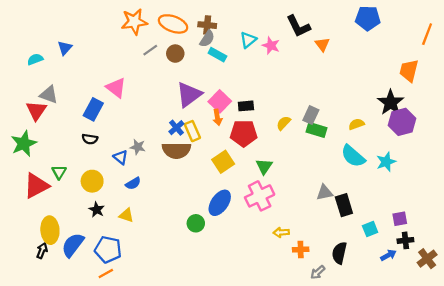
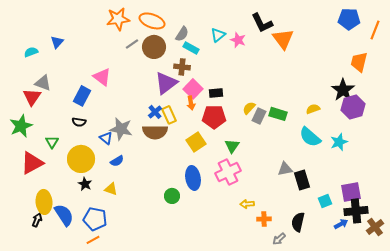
blue pentagon: (368, 18) -> (349, 19), moved
brown cross: (207, 25) -> (182, 67), moved
orange triangle: (322, 44) -> (283, 39), size x1.6
brown circle: (175, 54) -> (154, 47), size x1.5
gray rectangle: (311, 115) -> (259, 116), moved
gray star: (138, 147) -> (121, 129), size x1.6
green triangle: (59, 172) -> (52, 142), moved
yellow circle: (92, 181) -> (81, 159), size x1.4
blue ellipse: (220, 203) -> (193, 178), turned -45
purple square: (400, 219) -> (351, 192), size x1.5
black cross: (405, 240) -> (356, 211), size x1.6
blue semicircle: (73, 245) -> (64, 215), turned 110

